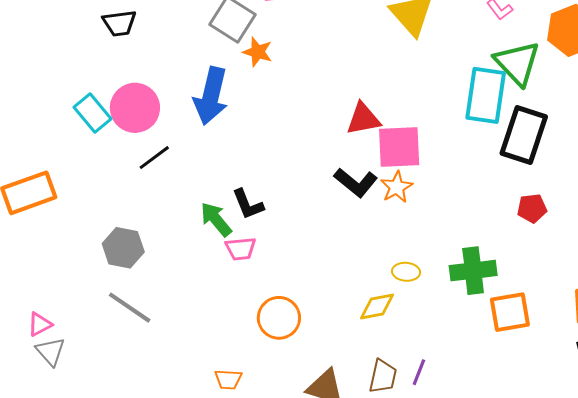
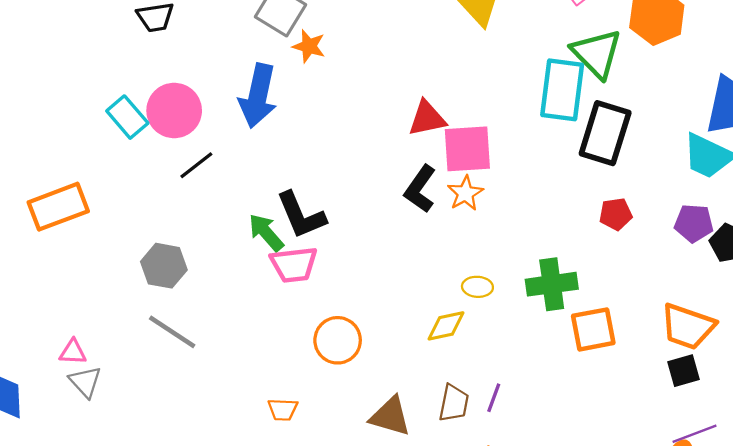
black L-shape: (356, 182) -> (420, 189), turned 87
black L-shape: (248, 204) -> (301, 215), size x1.4
pink trapezoid: (241, 249) -> (294, 265), size x1.4
pink triangle: (40, 324) -> (73, 352), turned 32

